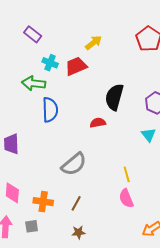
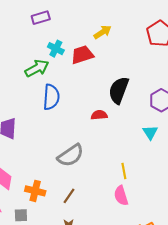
purple rectangle: (33, 34) -> (41, 18), turned -60
green arrow: (34, 83) -> (37, 68), turned 140

